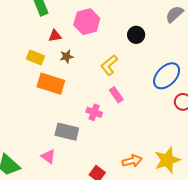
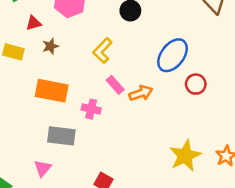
orange rectangle: (51, 84) -> (52, 91), moved
pink triangle: (48, 157) -> (43, 168), turned 42
orange arrow: (132, 161) -> (141, 93), moved

